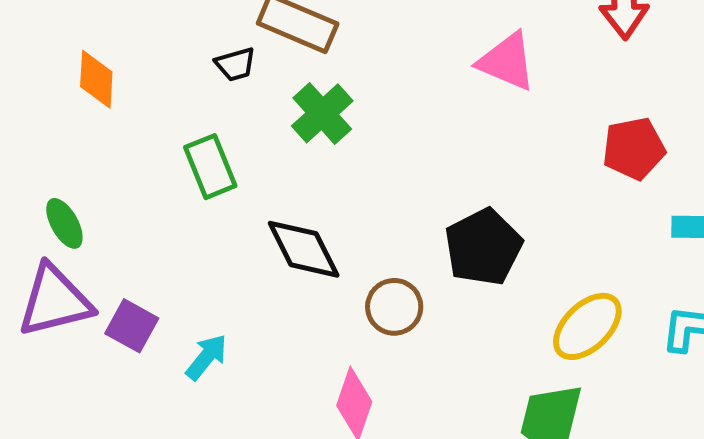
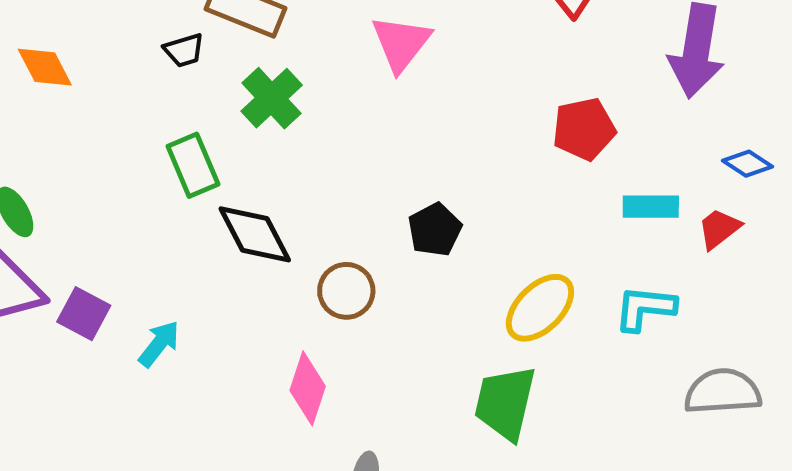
pink triangle: (507, 62) -> (401, 43), moved, turned 46
orange diamond: (96, 79) -> (45, 67), turned -30
green rectangle: (210, 167) -> (193, 165), moved
black pentagon: (483, 247) -> (435, 230), size x0.7

